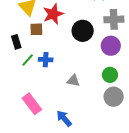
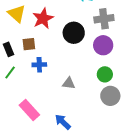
brown square: (36, 29) -> (29, 44), moved
green line: (28, 60) -> (10, 72), moved

